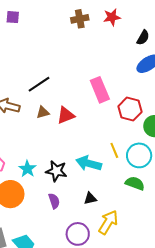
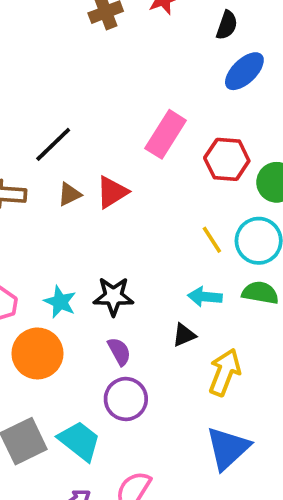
pink rectangle: (100, 90) -> (166, 134), turned 65
cyan arrow: (89, 163) -> (205, 297), moved, size x0.7
purple circle: (78, 234) -> (126, 399), moved

